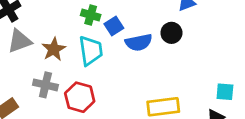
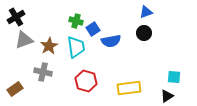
black circle: (171, 33) -> (144, 33), moved
red hexagon: (80, 97) -> (86, 81), moved

